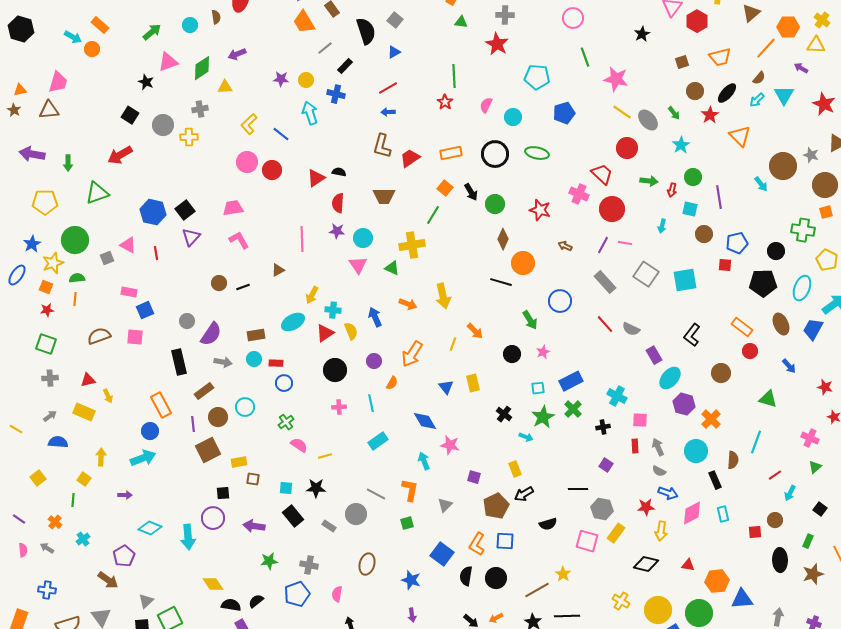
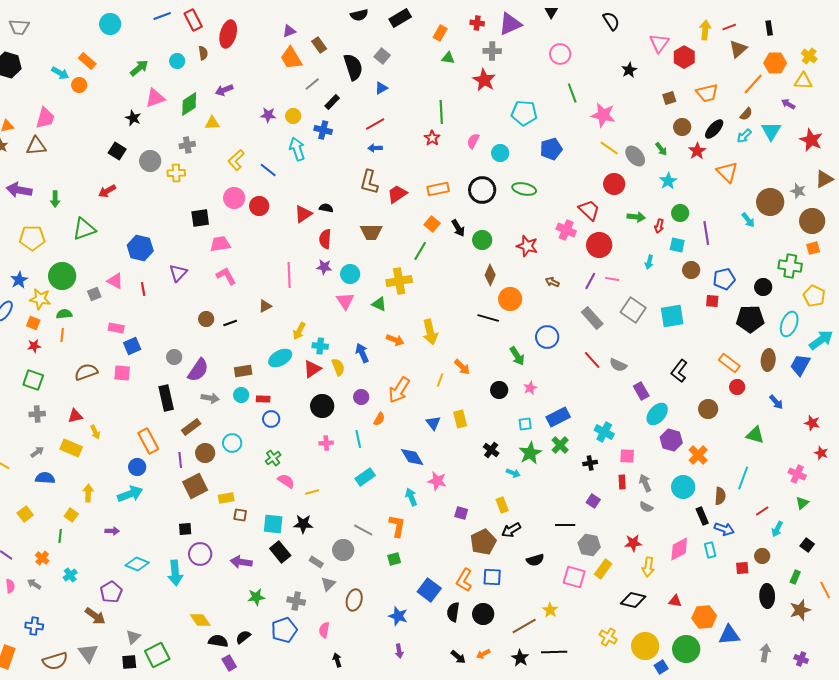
red arrow: (120, 155) -> (107, 191), size x0.7
black square: (185, 210) -> (200, 218), moved, turned 30
yellow star: (53, 263) -> (40, 299), turned 30
brown ellipse: (781, 324) -> (768, 360), turned 30
cyan square: (286, 488) -> (273, 524), size x1.5
black square: (223, 493) -> (185, 529), moved
blue arrow: (668, 493) -> (724, 529), moved
gray triangle: (445, 505) -> (328, 584), moved

